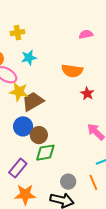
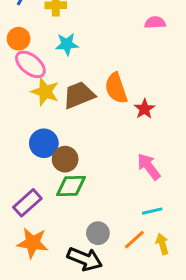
orange semicircle: (72, 71) -> (116, 88), moved, turned 55
brown trapezoid: (33, 101) -> (79, 95), moved
orange line: (93, 182) -> (134, 240), turned 63

